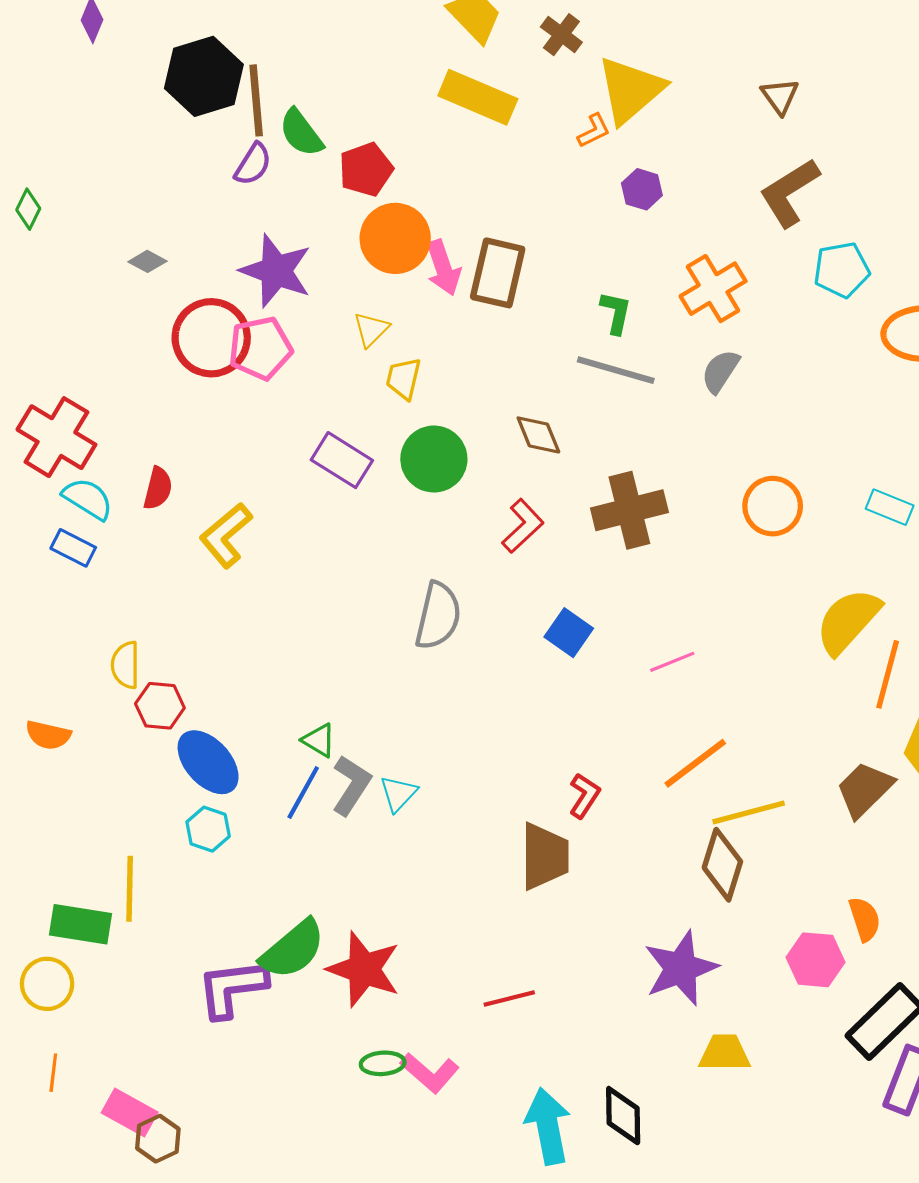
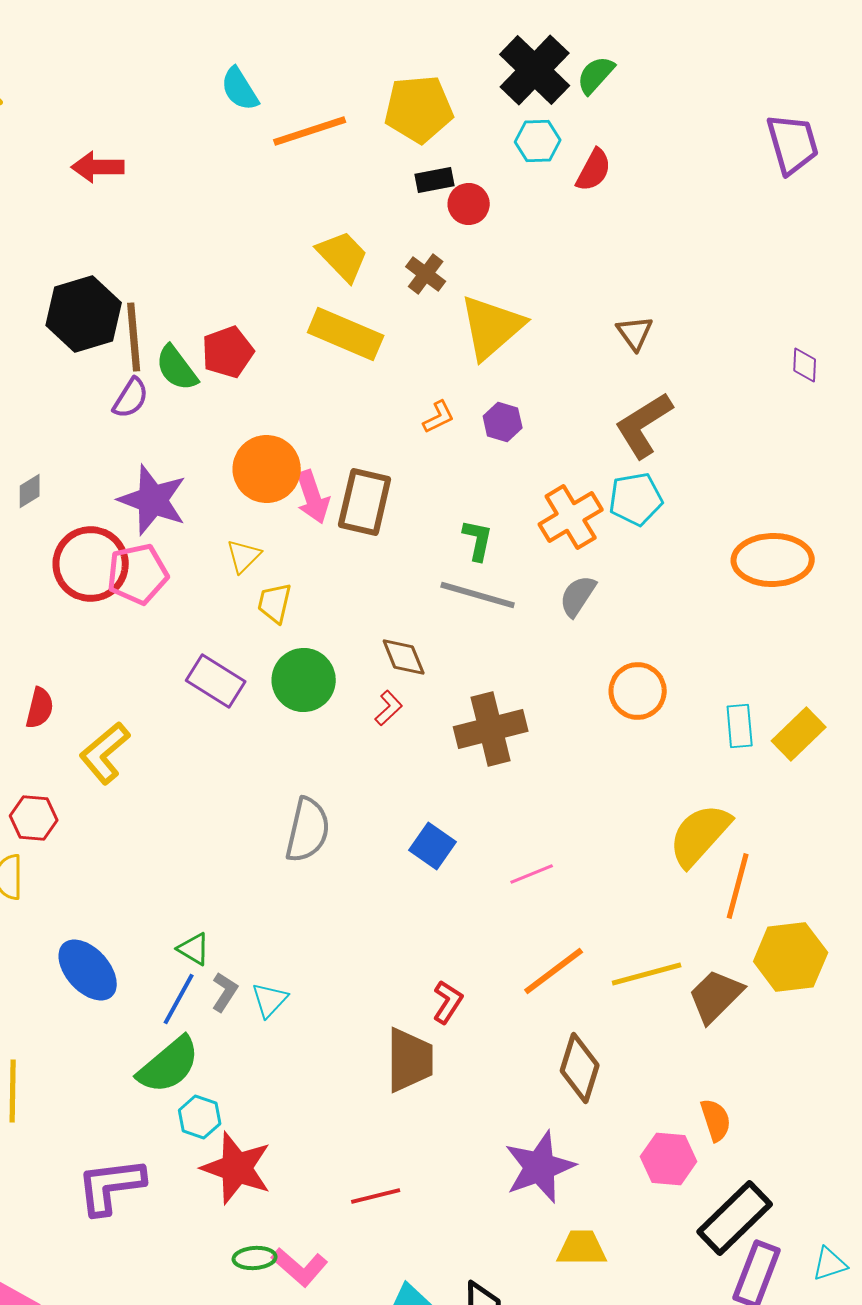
orange L-shape: (594, 131) -> (439, 417), moved
red pentagon: (366, 169) -> (228, 352), moved
gray diamond: (147, 261) -> (30, 491), turned -60
cyan pentagon: (842, 270) -> (636, 499), moved
orange circle: (773, 506) -> (638, 691), moved
cyan rectangle: (890, 507) -> (740, 726), turned 63
red L-shape: (523, 526) -> (389, 708), moved, size x0.7
red hexagon: (160, 706) -> (34, 818), moved
gray L-shape: (351, 785) -> (225, 992), size x0.7
yellow line: (749, 812) -> (647, 974), moved
cyan hexagon: (208, 829) -> (200, 1117), moved
green semicircle: (293, 949) -> (169, 1065), moved

